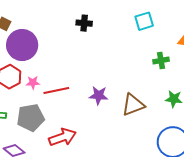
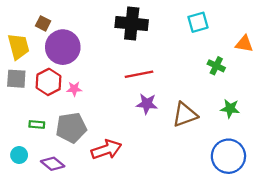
black cross: (84, 23) -> (132, 24), size x1.8
green cross: (161, 60) -> (216, 66), turned 35
red line: (56, 90) -> (139, 74), moved

